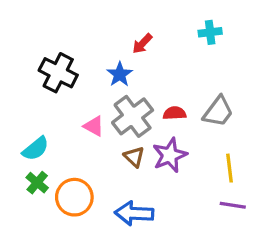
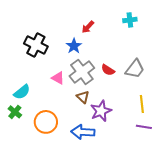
red semicircle: (175, 113) -> (108, 70), turned -144
purple star: (170, 155) -> (101, 111), moved
green cross: (37, 183) -> (15, 112), moved

